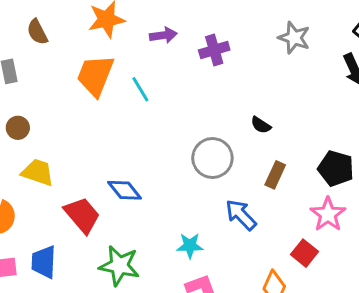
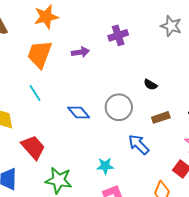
purple arrow: (163, 35) -> (80, 52), moved
cyan line: (140, 89) -> (35, 93), moved
brown rectangle: (275, 175) -> (161, 117), turned 48
blue diamond: (125, 190) -> (79, 113), moved

